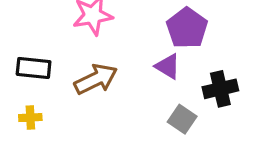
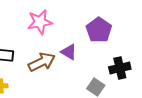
purple triangle: (168, 66) -> (69, 52), moved

